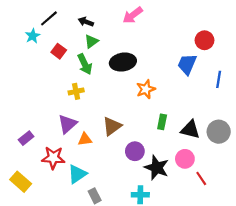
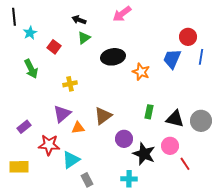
black line: (49, 18) -> (14, 17), moved, turned -54
green arrow: (85, 64) -> (31, 69), moved
blue line: (219, 79) -> (201, 57), moved
orange star: (146, 89) -> (141, 72), moved, turned -30
yellow rectangle: (21, 182) -> (19, 167), turned -42

